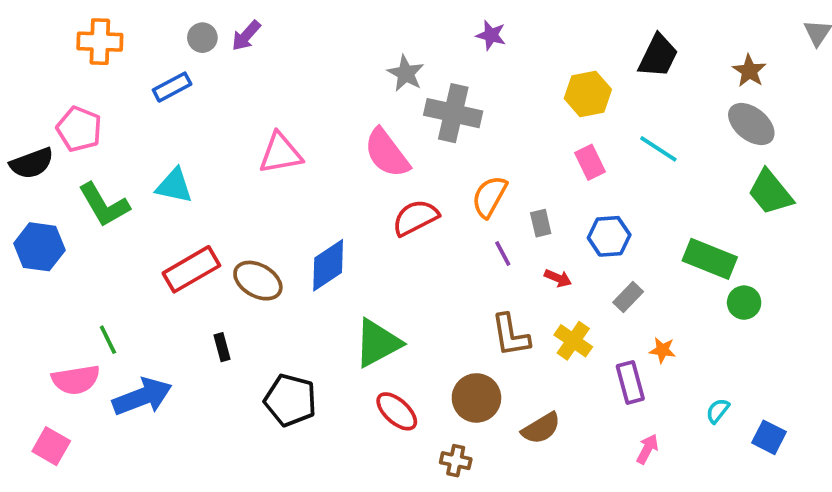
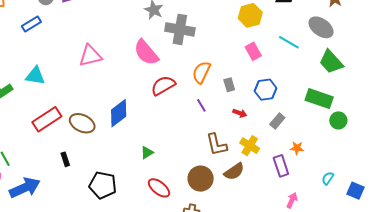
gray ellipse: (751, 124) -> (321, 27), moved
green trapezoid: (770, 192) -> (331, 62), moved
purple line: (503, 254) -> (201, 105), moved
green triangle: (378, 343) -> (147, 153), size x0.5
brown semicircle: (541, 428) -> (234, 172), moved

